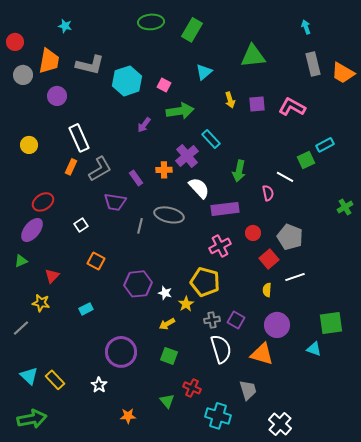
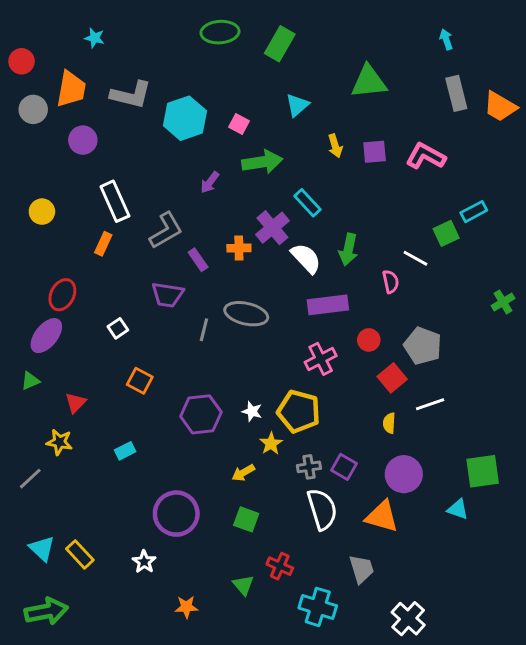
gray L-shape: (100, 169) -> (166, 231), moved
white semicircle: (199, 188) -> (306, 258), moved
red ellipse: (43, 202) -> (62, 295), turned -30
white star: (165, 293) -> (252, 411), moved

